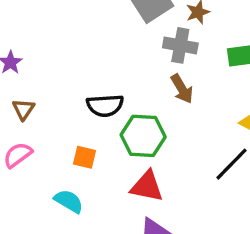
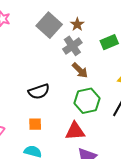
gray cross: (180, 45) -> (72, 46), turned -30
green hexagon: (143, 136) -> (87, 101), moved

